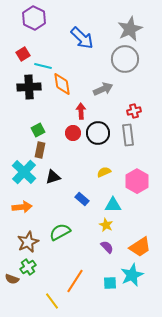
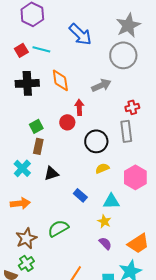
cyan line: (43, 66) -> (41, 49), moved
red circle: (73, 133) -> (67, 122), moved
black circle: (98, 133) -> (96, 141), moved
cyan cross: (24, 172) -> (22, 168), size x0.7

